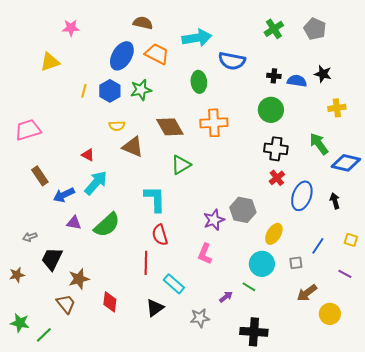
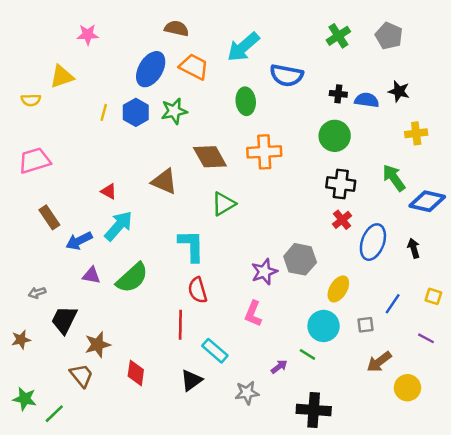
cyan arrow: (197, 38) -> (243, 47), turned 148
yellow semicircle: (117, 126) -> (31, 100), moved

